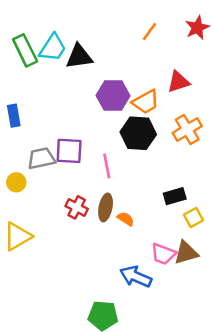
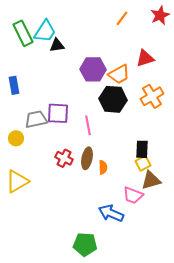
black triangle: (79, 57) -> (57, 45), moved, size x0.7
black rectangle: (175, 196) -> (142, 149), turned -72
yellow square: (194, 218) -> (143, 163), moved
orange semicircle: (126, 219) -> (103, 167), turned 56
brown triangle: (186, 253) -> (151, 180), moved

